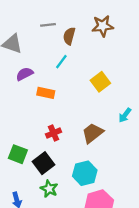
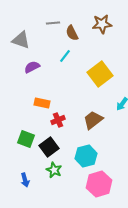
brown semicircle: (69, 36) -> (72, 33), turned -42
yellow square: (100, 82) -> (100, 74), size x1.4
orange rectangle: (46, 93) -> (42, 103), moved

